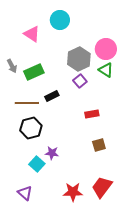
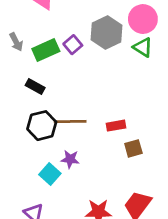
purple square: (80, 81) -> (73, 45), moved
black rectangle: (52, 96) -> (35, 86), moved, turned 56
brown line: (27, 103) -> (70, 121), moved
red rectangle: (92, 114) -> (116, 126), moved

